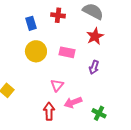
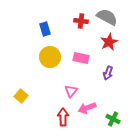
red cross: (58, 15) -> (81, 21), moved

